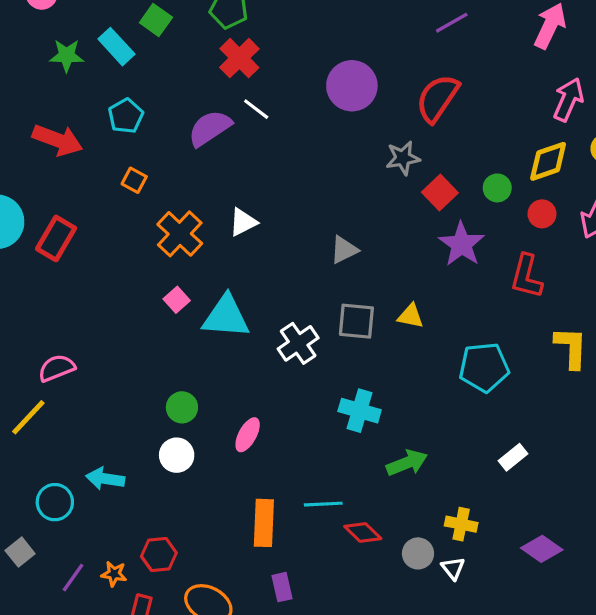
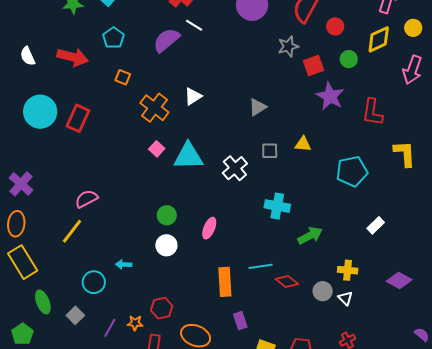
red square: (440, 193) -> (313, 66), turned 30
red circle: (542, 214) -> (335, 26), moved
gray square: (356, 321) -> (270, 151), size x0.7
cyan arrow: (105, 479) -> (124, 264), size x0.7

